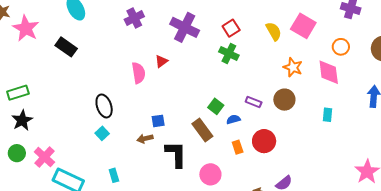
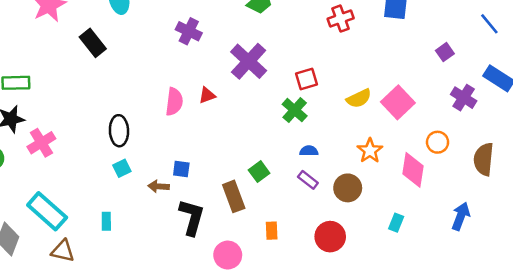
purple cross: (134, 18) -> (189, 31), turned 36
yellow semicircle: (274, 31) -> (359, 98), turned 78
blue semicircle: (233, 119) -> (309, 151), moved
cyan square: (102, 133) -> (122, 168), moved
red circle: (264, 141) -> (330, 237), moved
pink cross: (44, 157) -> (41, 143), moved

